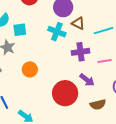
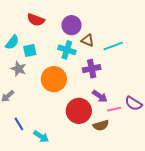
pink line: (105, 61) -> (114, 109), moved
orange circle: (30, 69) -> (54, 79), moved, size x1.6
brown semicircle: (98, 105) -> (101, 125), moved

